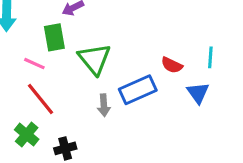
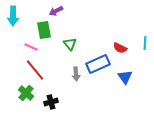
green triangle: (95, 59) -> (70, 44), size x0.6
blue triangle: (198, 93) -> (125, 77), moved

